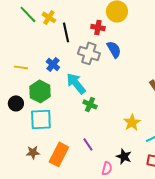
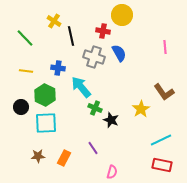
green line: (28, 14) -> (25, 38), moved
blue cross: (53, 64) -> (58, 68), turned -32
yellow star: (132, 122) -> (141, 109), moved
orange rectangle: (59, 154) -> (64, 158), size x0.7
black star: (124, 156) -> (111, 120), moved

